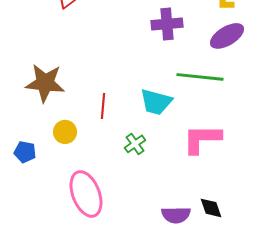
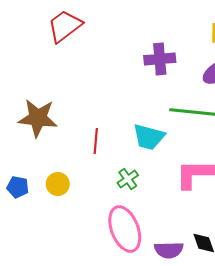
yellow circle: (65, 132) -> (58, 184), moved
pink ellipse: (86, 194) -> (125, 229), moved

